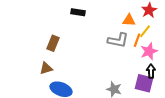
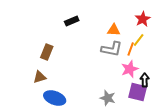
black rectangle: (78, 12) -> (72, 21), turned -32
orange triangle: (129, 20) -> (114, 30), moved
pink star: (149, 51) -> (130, 69), moved

